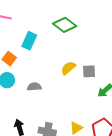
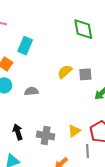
green diamond: (65, 25) -> (83, 29), moved, turned 45

